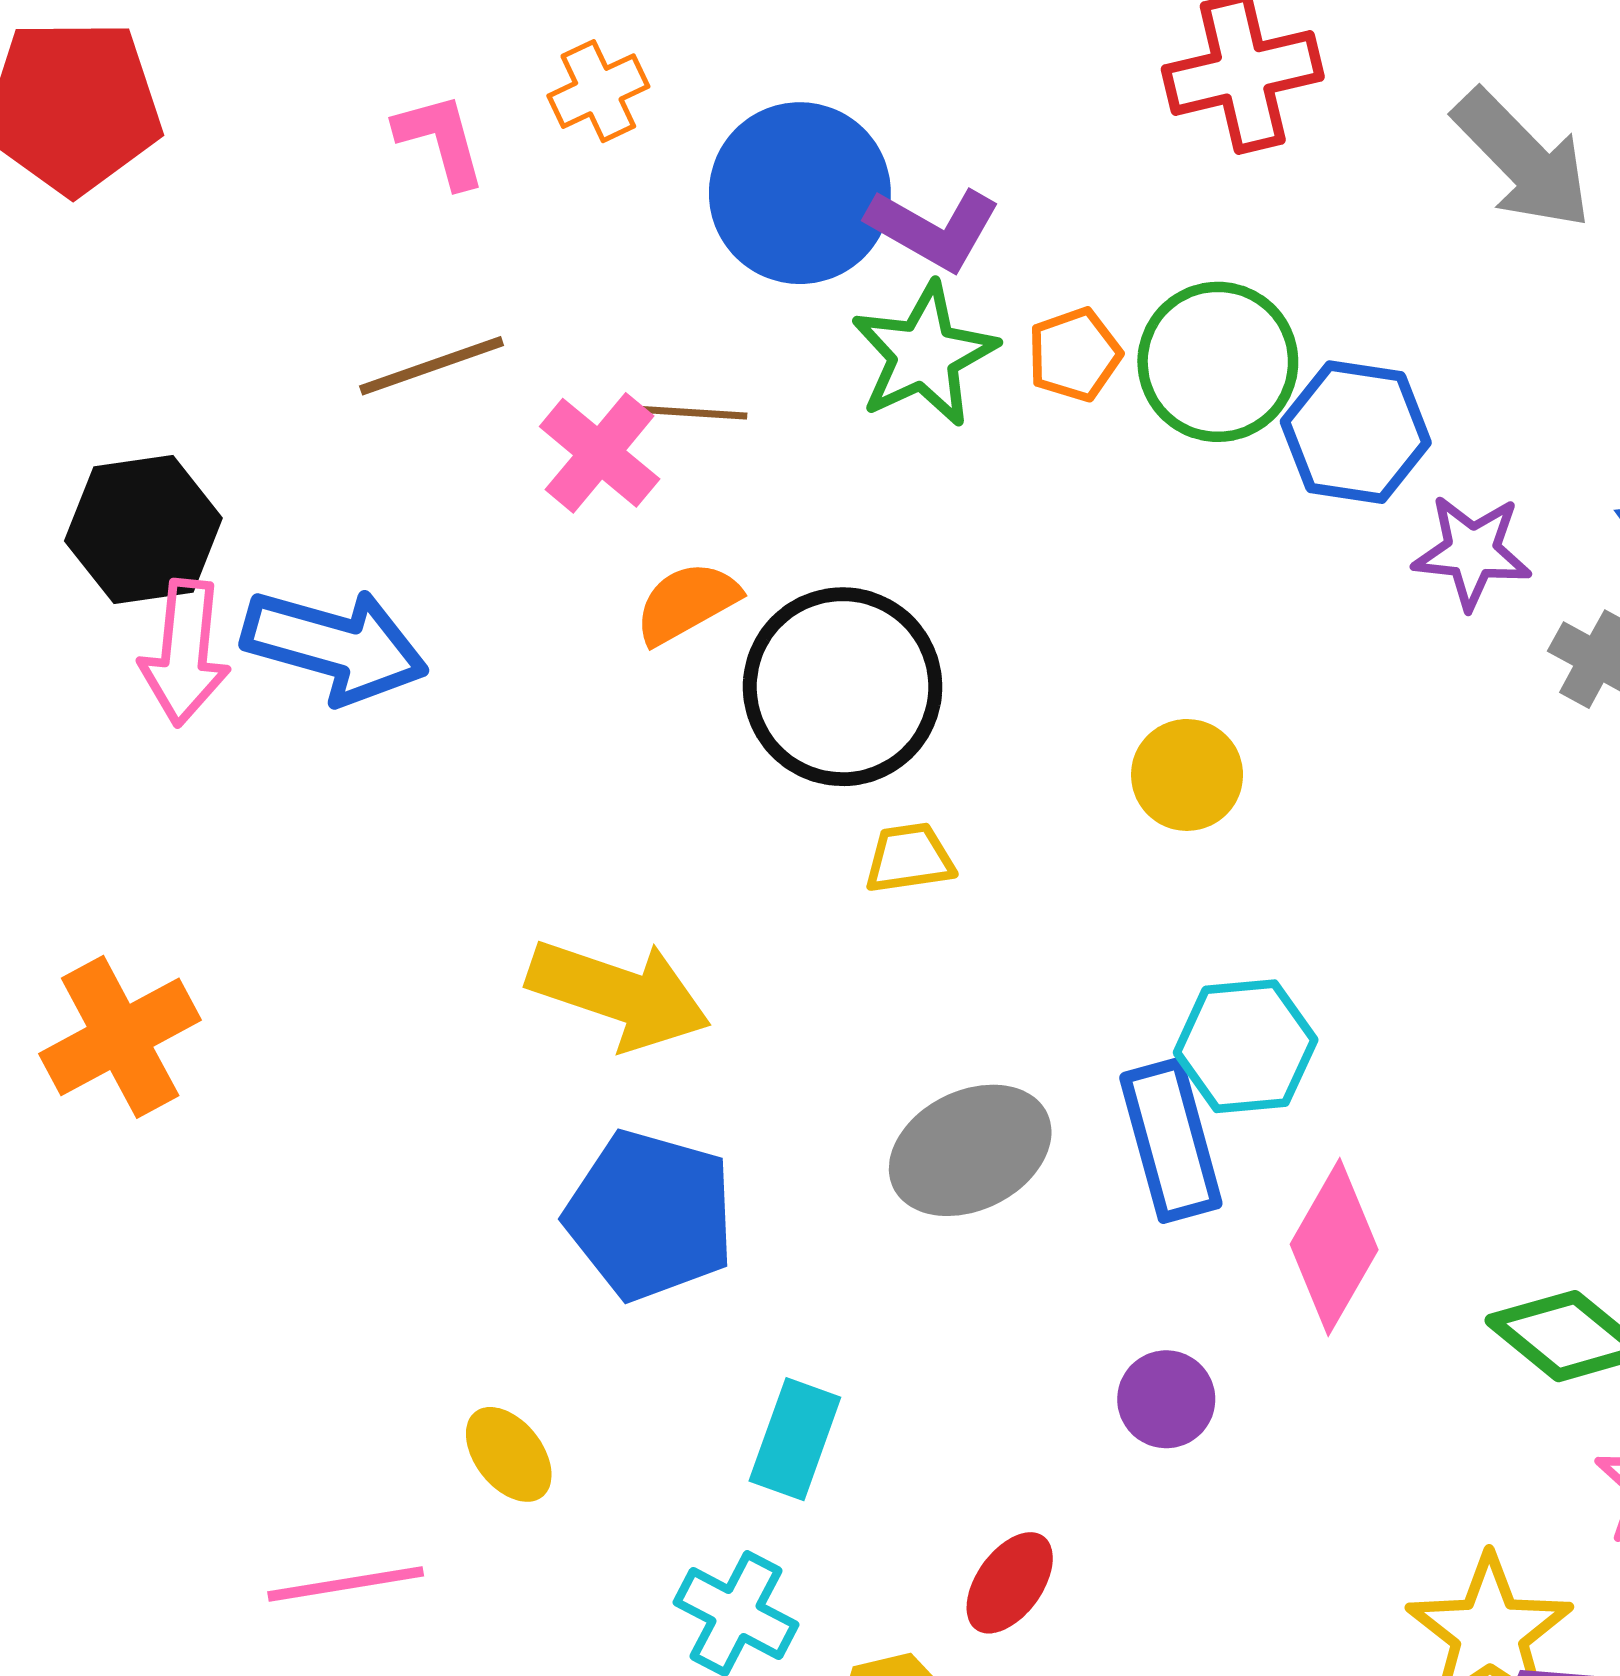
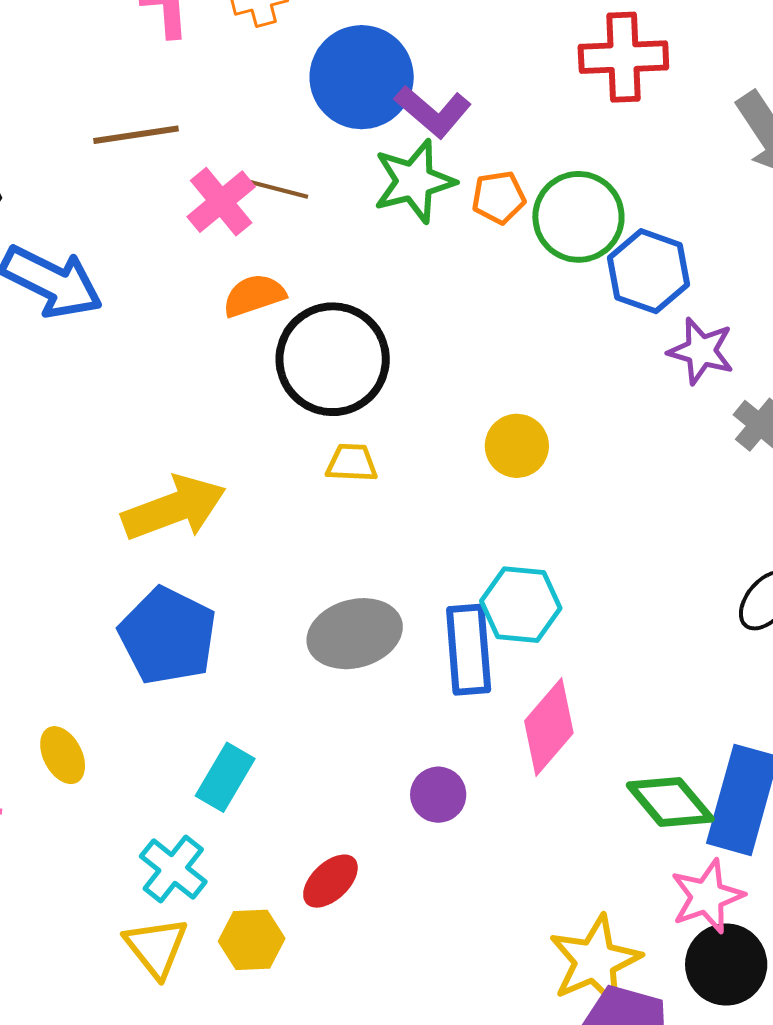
yellow arrow: (619, 994) -> (174, 508), turned -50

